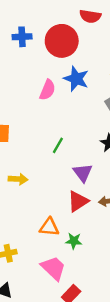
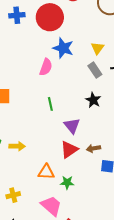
pink semicircle: (47, 90) -> (46, 67), moved
green line: (58, 145) -> (50, 104), turned -40
yellow arrow: (18, 179) -> (17, 146), moved

